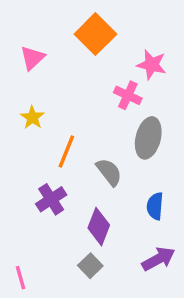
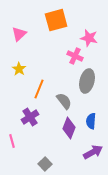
orange square: (95, 34) -> (56, 20), turned 30
purple diamond: (99, 227) -> (69, 128), moved
gray square: (90, 266) -> (45, 164), moved
pink line: (20, 278) -> (12, 141), moved

